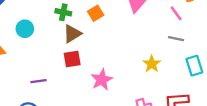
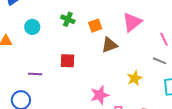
brown triangle: (72, 34) -> (109, 45), moved
pink star: (102, 80) -> (100, 95), moved

